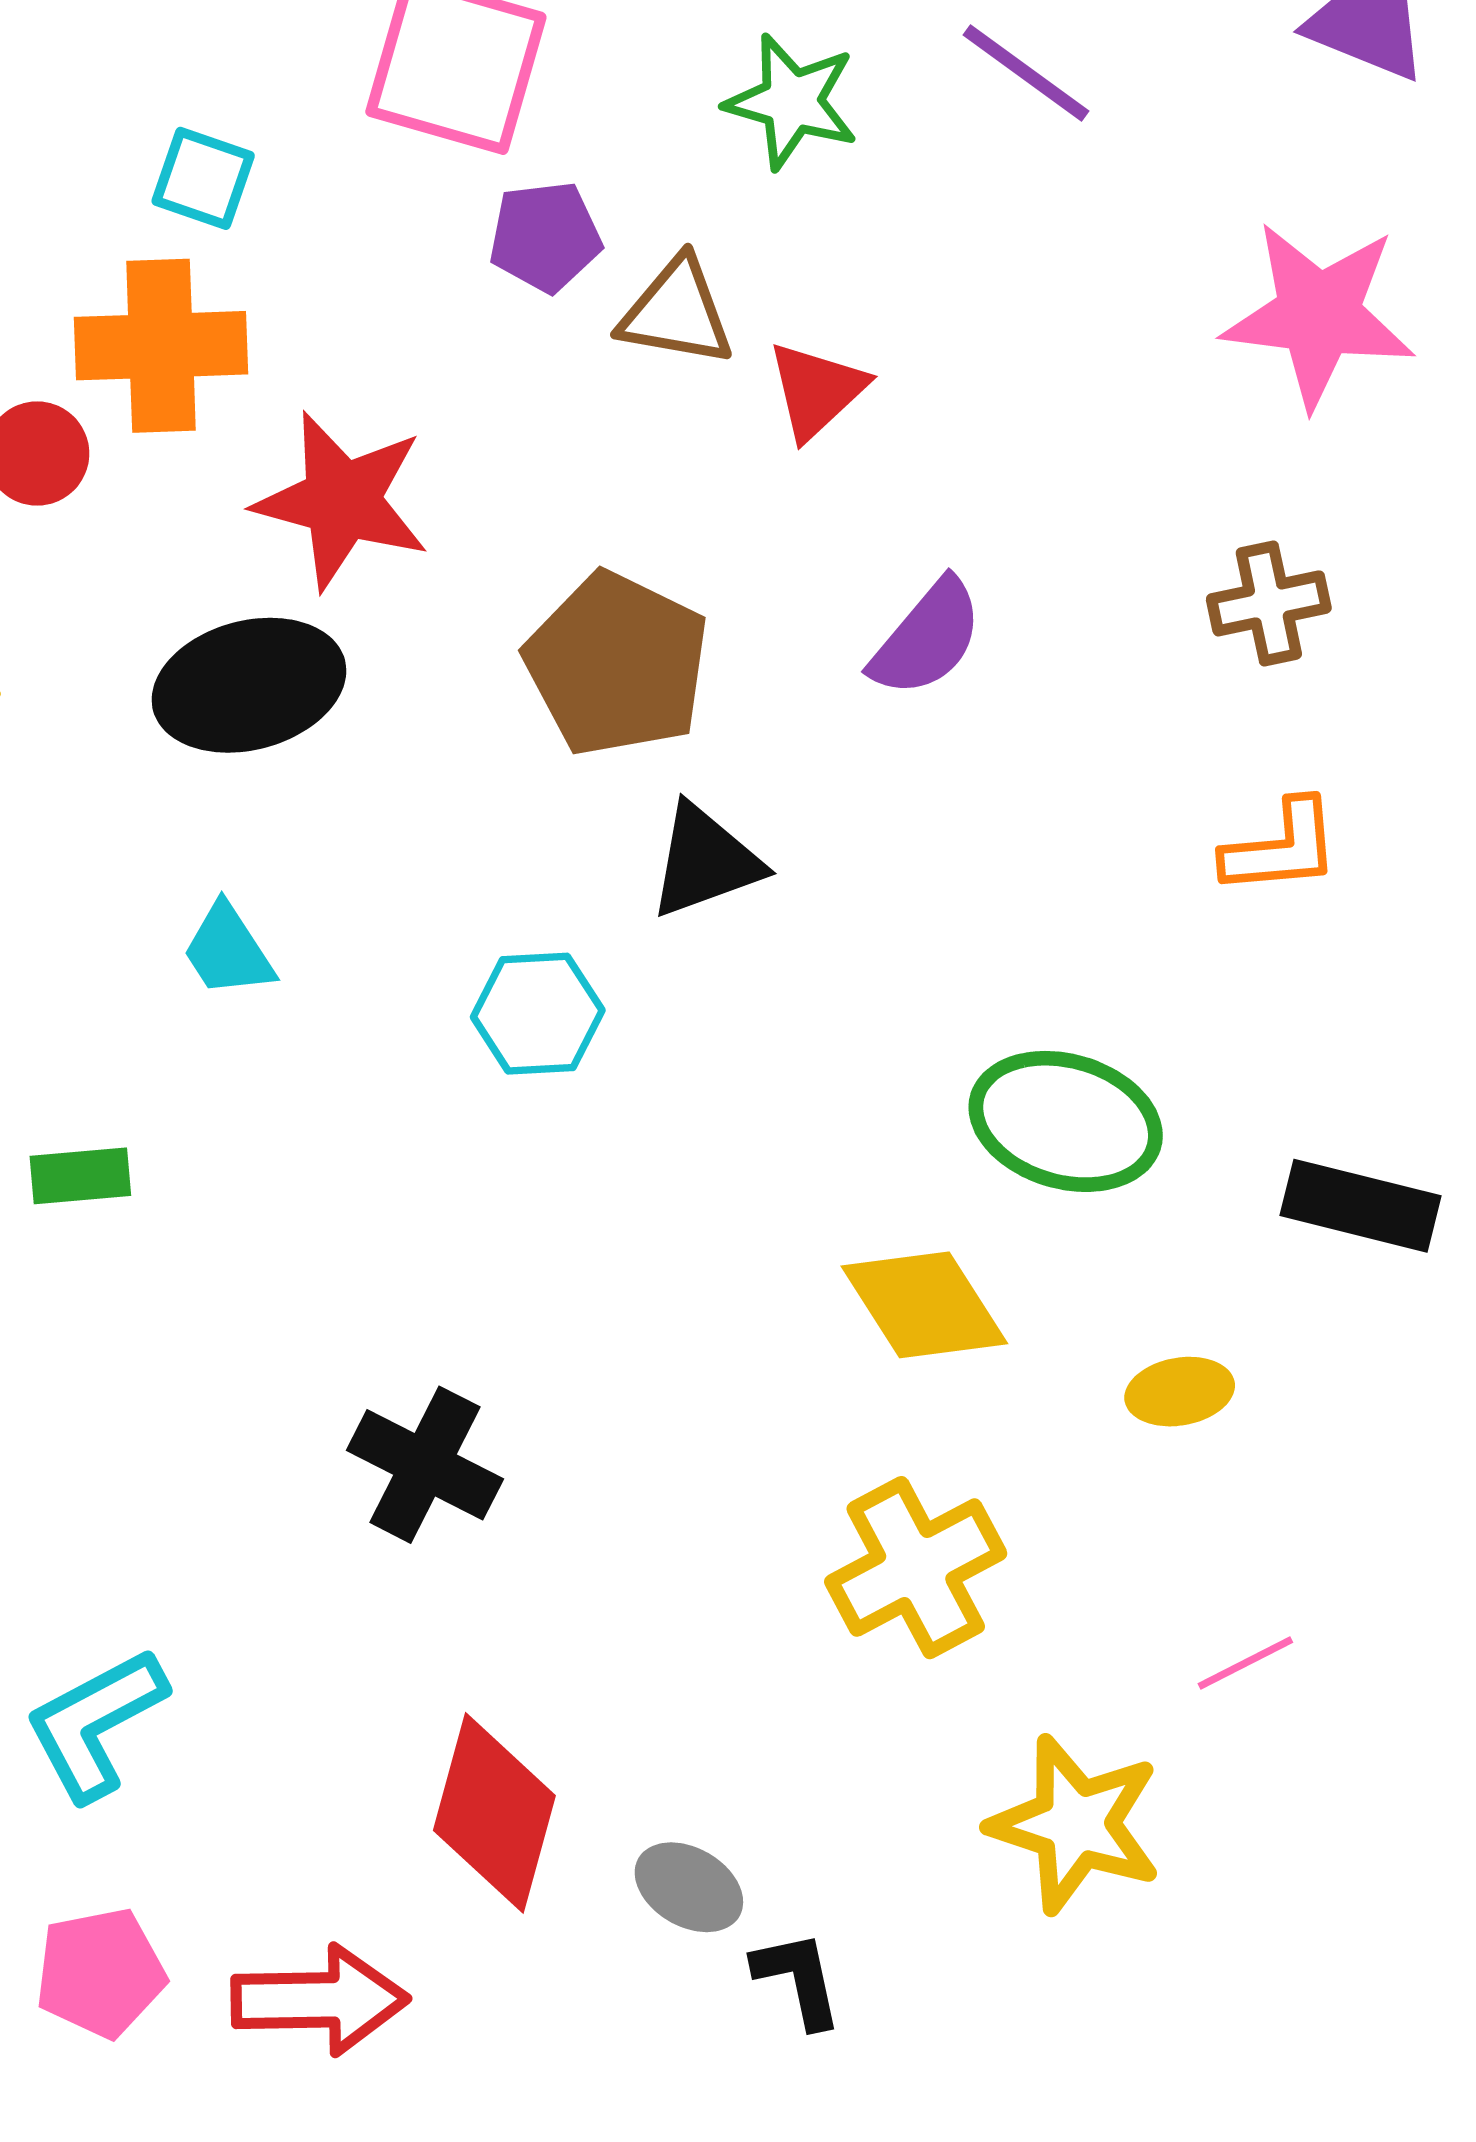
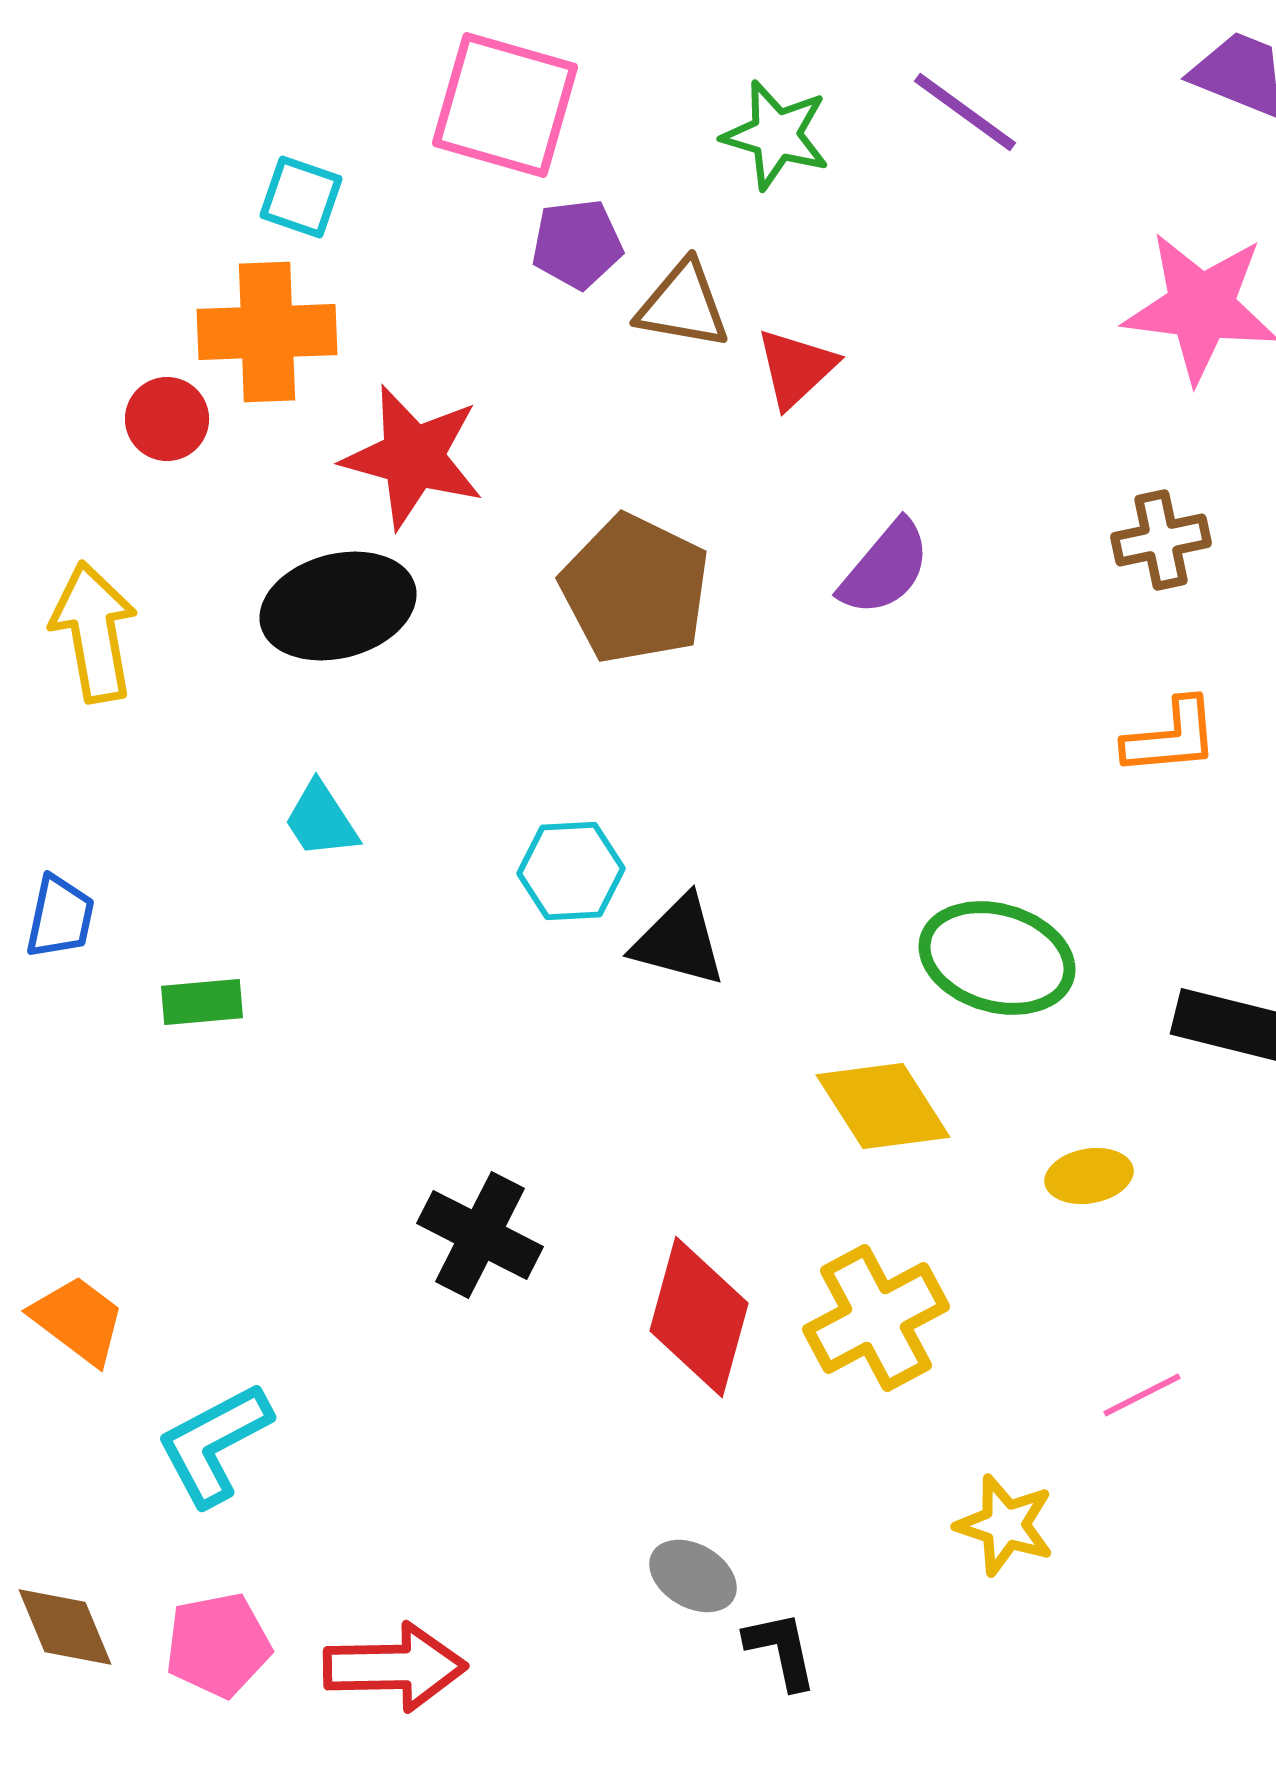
black triangle: (705, 861) -> (679, 941), moved, turned 35
red diamond: (494, 1813) -> (699, 1317), moved
yellow star: (1076, 1824) -> (1005, 1525), size x0.7

